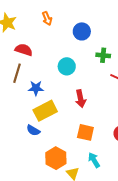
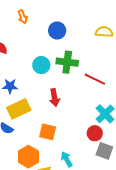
green cross: (103, 55) -> (67, 62), moved, size x1.5
orange square: (85, 132) -> (48, 132), moved

